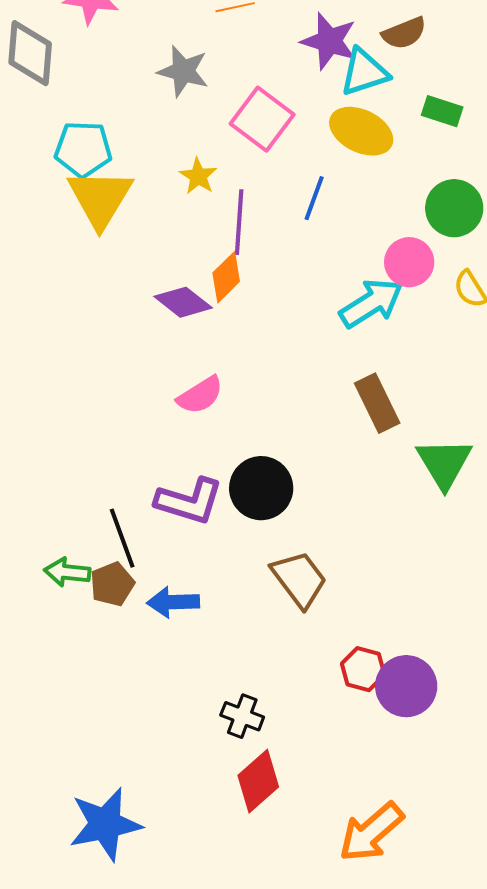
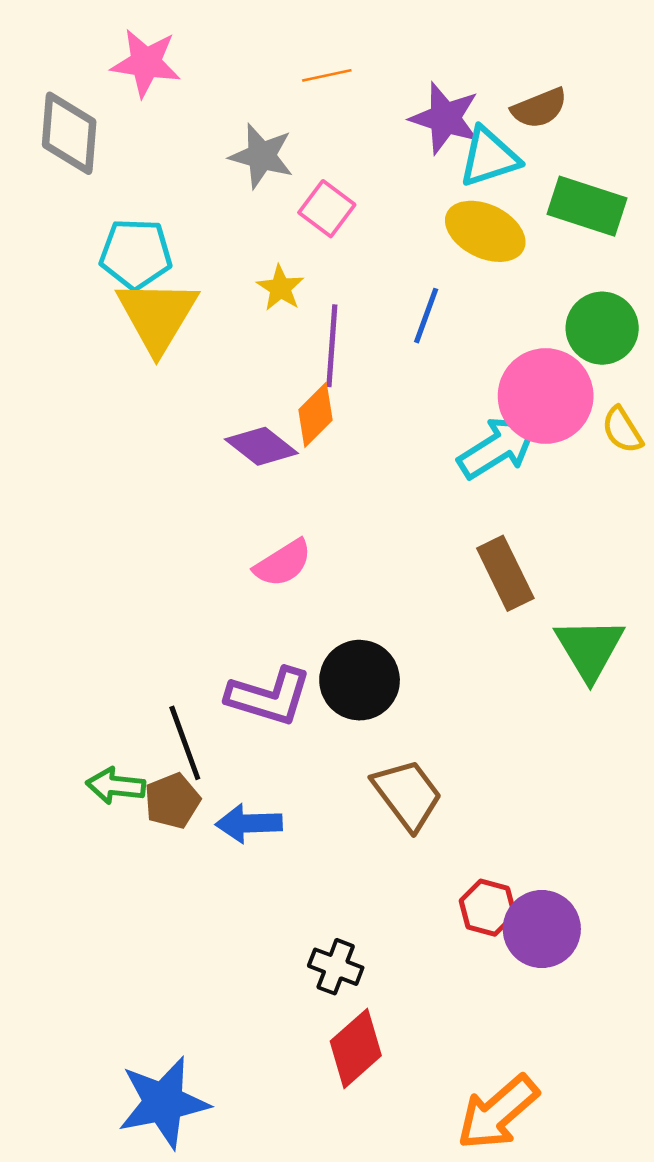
green rectangle: (442, 111) -> (587, 206), size x1.5
pink square: (262, 119) -> (327, 209), moved, size x0.7
pink circle: (409, 262) -> (546, 396), size x1.5

